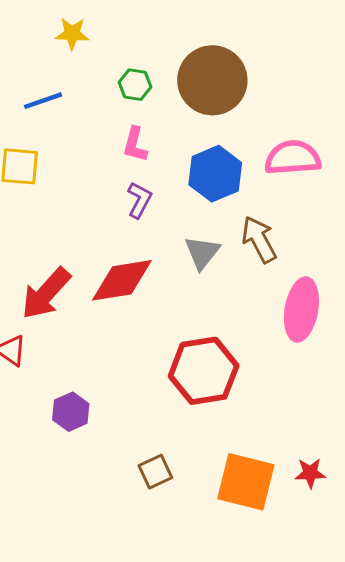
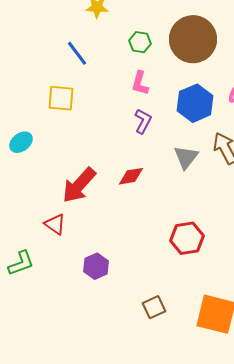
blue line: (43, 101) -> (77, 53), turned 72
red diamond: (122, 280) -> (131, 176), size x0.6
red hexagon: (204, 371) -> (187, 238), size x0.7

